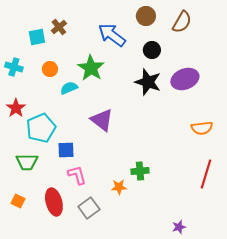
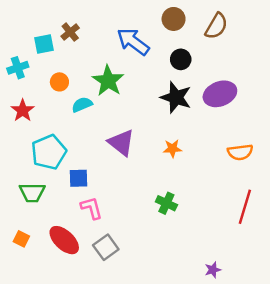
cyan cross: (14, 67) -> (18, 68), moved, turned -36
red star: (16, 108) -> (23, 110), moved
green cross: (140, 171) -> (166, 203), turned 30
orange star: (119, 187) -> (172, 149), moved
red ellipse: (54, 202) -> (64, 240), turned -32

